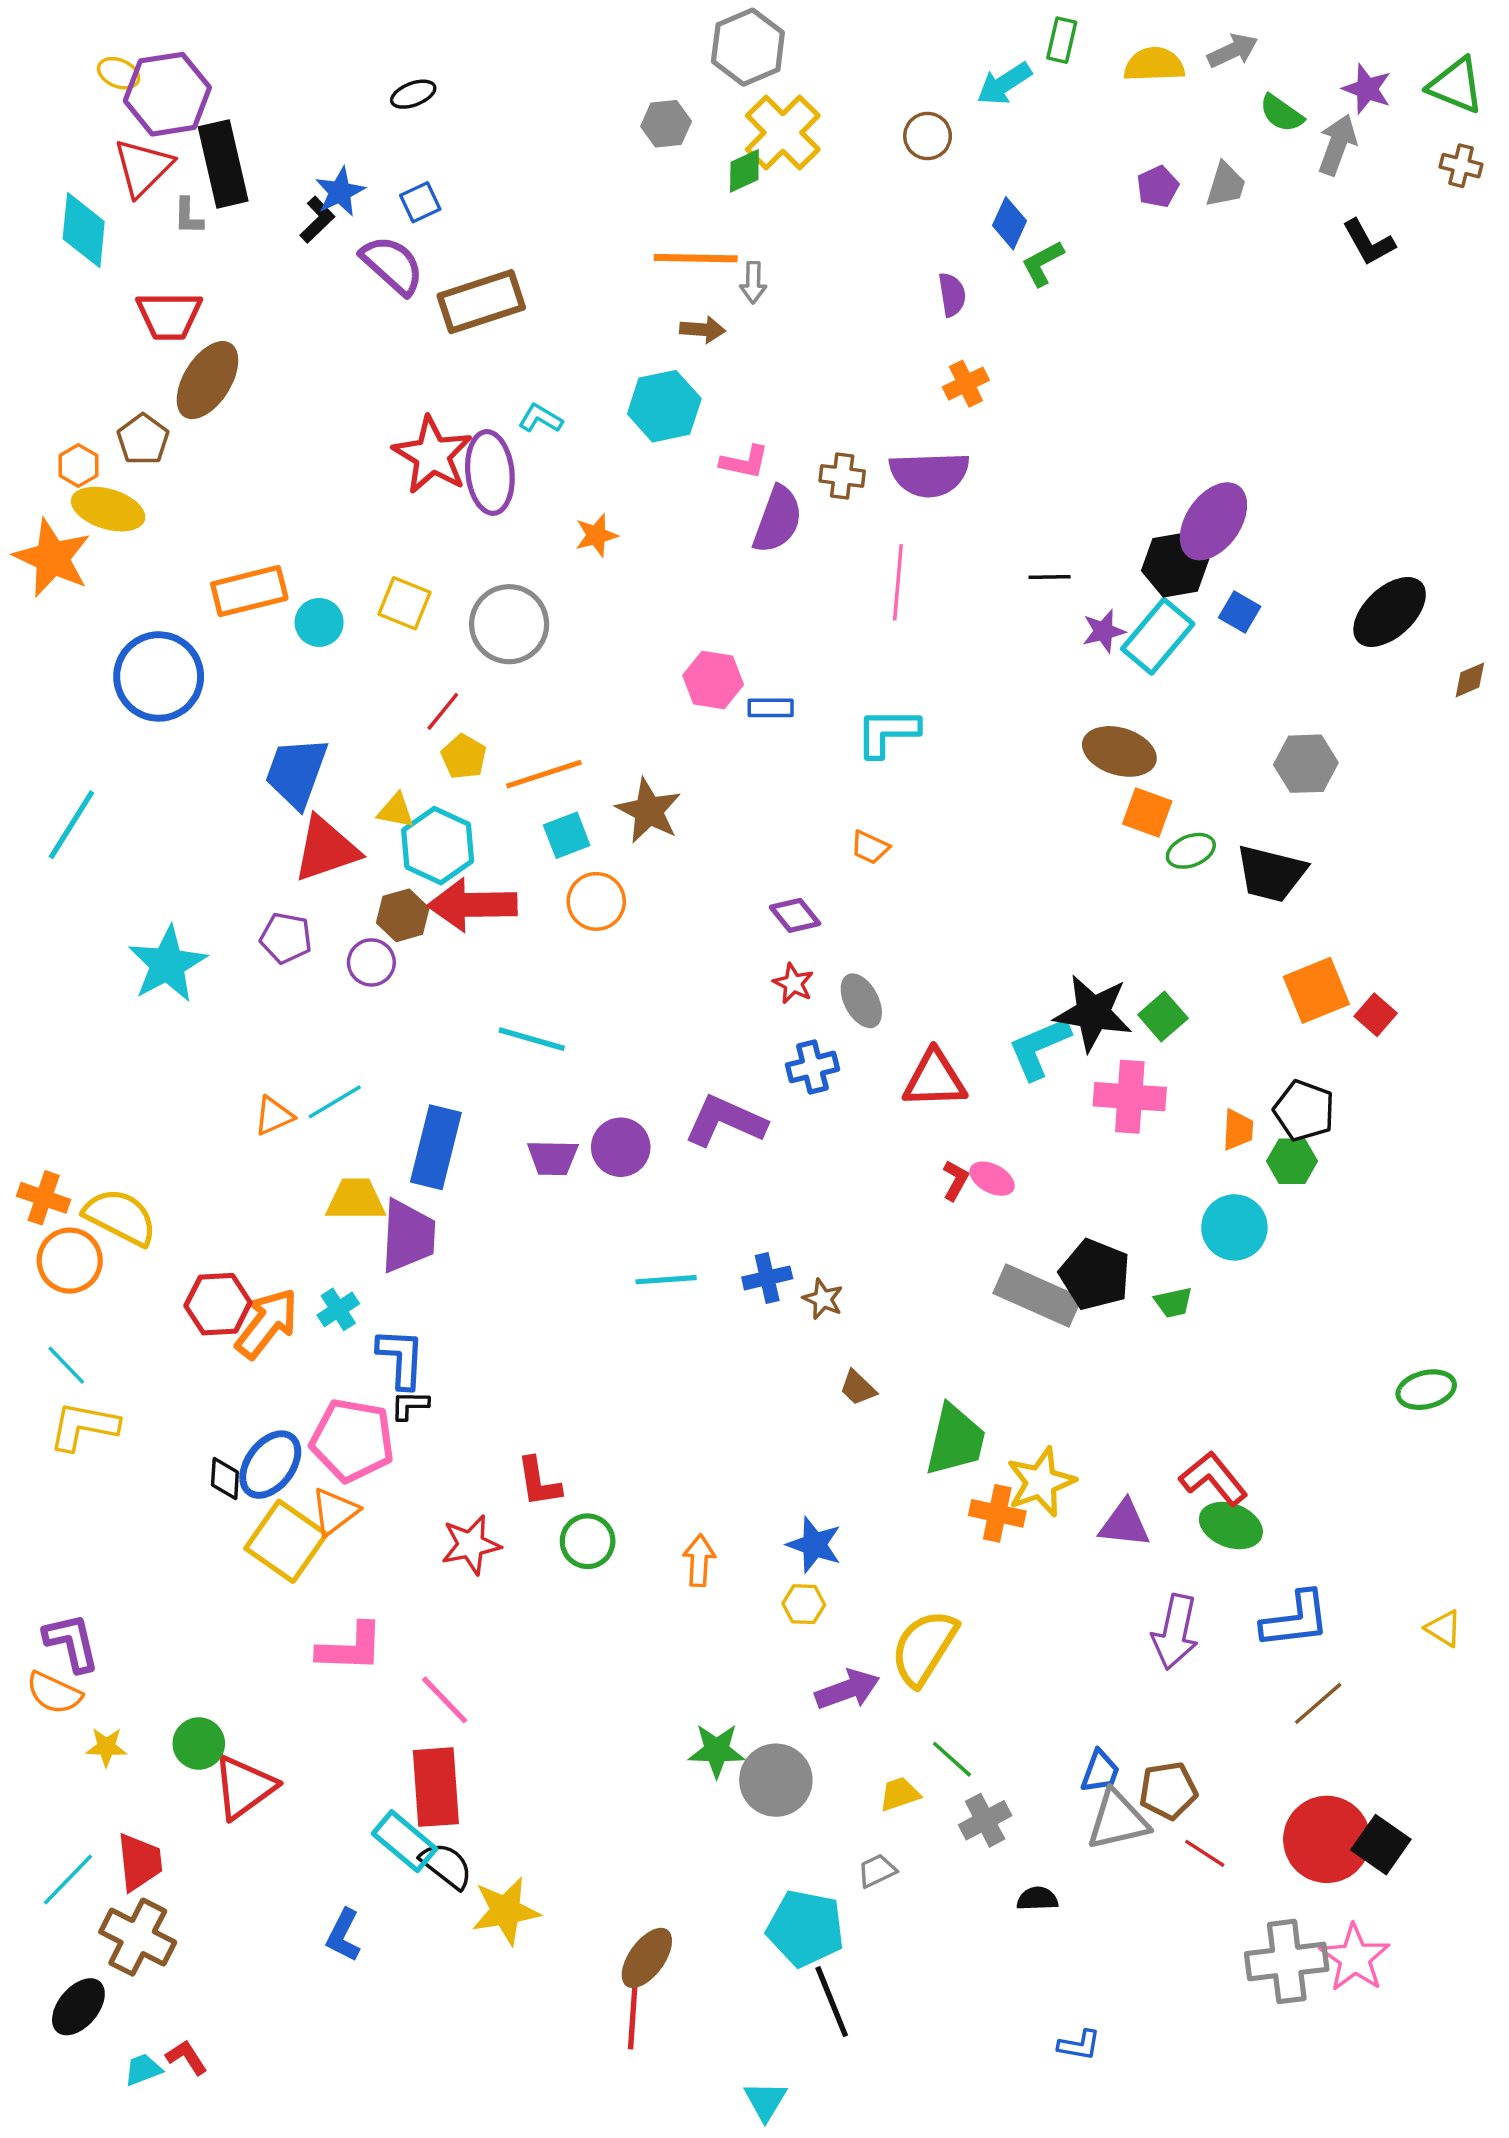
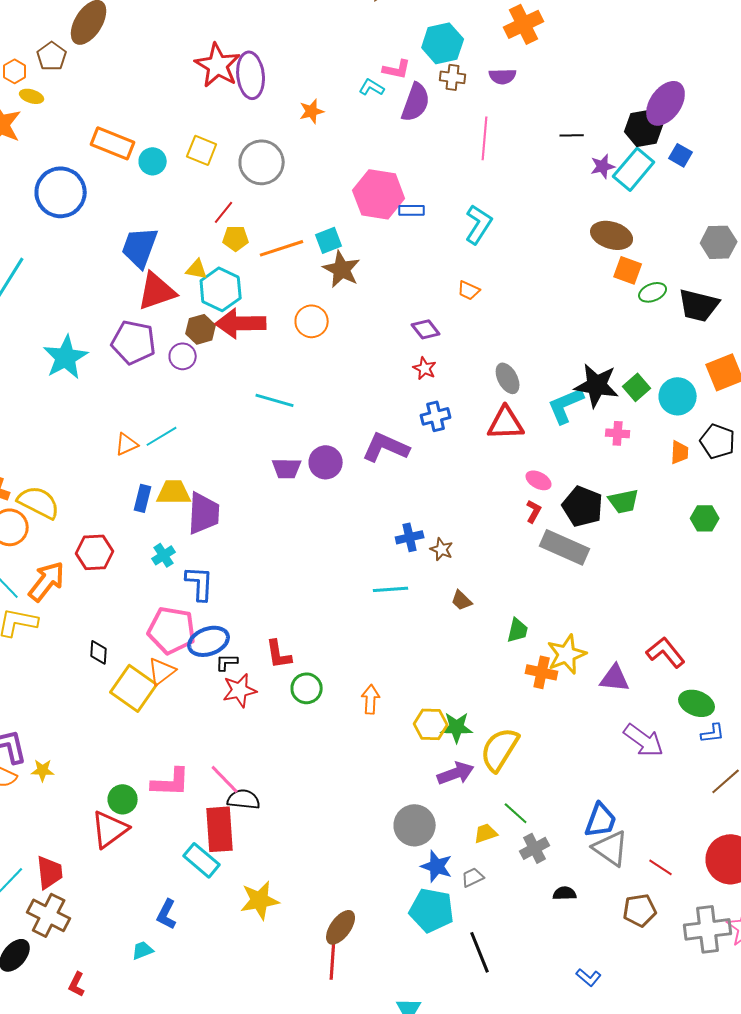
orange cross: (966, 384) -> (524, 24), size x1.5
cyan hexagon: (664, 406) -> (443, 43), moved
cyan L-shape: (540, 418) -> (372, 87), moved
purple semicircle: (929, 474) -> (503, 76), size x0.6
yellow ellipse: (108, 509) -> (32, 96), size x0.6
orange rectangle: (249, 591) -> (113, 143), turned 36
pink hexagon: (713, 680) -> (379, 194), size x1.5
cyan L-shape: (887, 732) -> (479, 224), turned 123
yellow pentagon: (464, 757) -> (236, 238), turned -30
cyan square: (567, 835) -> (329, 240), moved
purple pentagon: (286, 938) -> (134, 342), size x1.5
gray ellipse: (861, 1001) -> (508, 378), moved
pink cross: (1130, 1097) -> (618, 433), size x0.6
blue rectangle: (436, 1147) -> (143, 498), moved, size x0.6
green hexagon: (1292, 1161) -> (705, 518), moved
red L-shape: (955, 1180) -> (534, 511), moved
cyan circle: (1234, 1227) -> (678, 396), moved
black pentagon: (1095, 1275) -> (583, 506), moved
cyan line: (666, 1280) -> (391, 589), moved
green trapezoid: (1173, 1302) -> (624, 501), moved, size x1.4
orange arrow: (267, 1323) -> (47, 581), moved
black L-shape: (410, 1405) -> (227, 662), moved
green trapezoid: (955, 1440) -> (518, 630), size x0.6
blue ellipse: (270, 1465) -> (209, 641), moved, turned 33
green ellipse: (1231, 1526) -> (697, 703), moved
blue star: (814, 1545) -> (437, 866), moved
yellow hexagon: (804, 1604) -> (431, 724), size x1.4
blue L-shape: (1295, 1620) -> (713, 733), size x0.6
purple arrow: (1175, 1632) -> (644, 740), turned -66
pink L-shape: (350, 1648) -> (171, 782), moved
green circle: (199, 1744) -> (123, 799), moved
yellow star: (106, 1747) -> (43, 770), moved
green star: (717, 1750) -> (457, 727), moved
blue trapezoid: (1100, 1771) -> (601, 820), size x1.4
brown pentagon: (1168, 1791) -> (640, 910), moved
gray triangle: (1118, 1820) -> (611, 848), turned 48
black semicircle: (446, 1866) -> (244, 799), moved, turned -32
black line: (832, 2002) -> (480, 952), moved
blue L-shape: (1079, 2045) -> (589, 977), turned 30
red L-shape: (187, 2057) -> (77, 984), turned -120
cyan trapezoid: (143, 2070) -> (143, 950), moved

